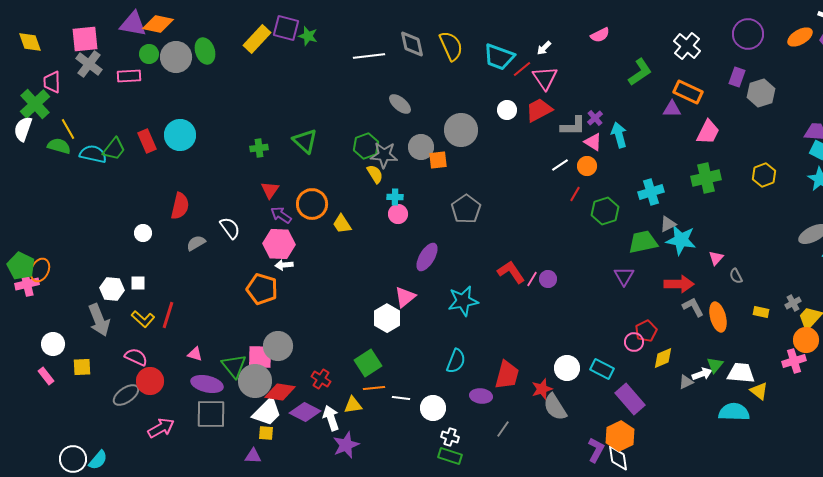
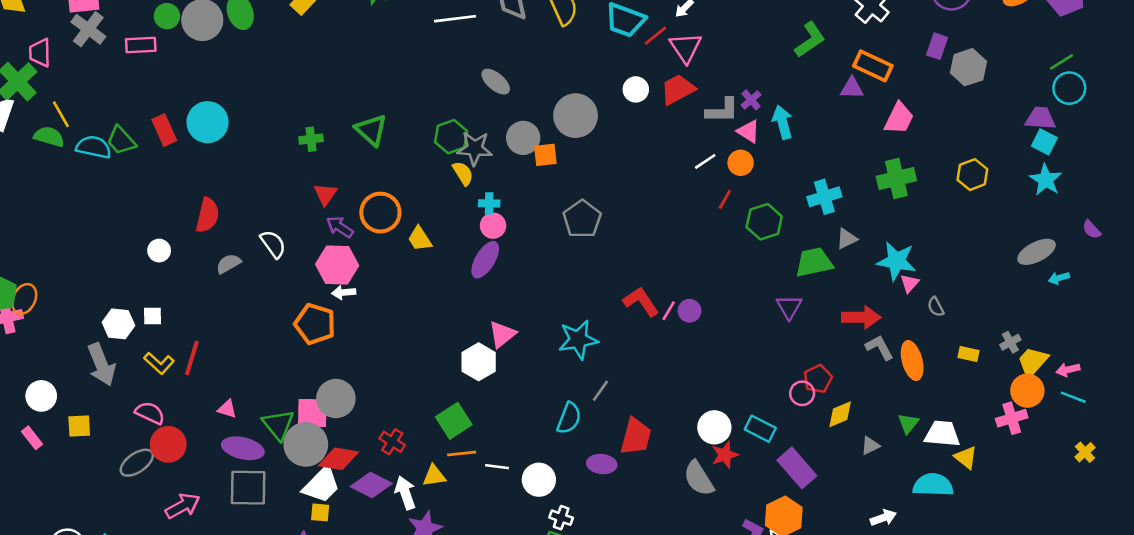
green trapezoid: (114, 149) -> (121, 141), turned 100
cyan star: (681, 240) -> (896, 261), moved
purple ellipse: (427, 257) -> (485, 260), moved
white arrow: (702, 374) -> (883, 518), moved
red star: (542, 389) -> (725, 455), moved
gray line: (503, 429) -> (600, 391), moved

